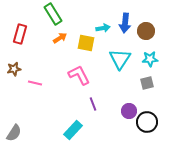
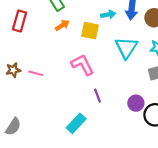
brown star: (14, 69) -> (13, 70), moved

